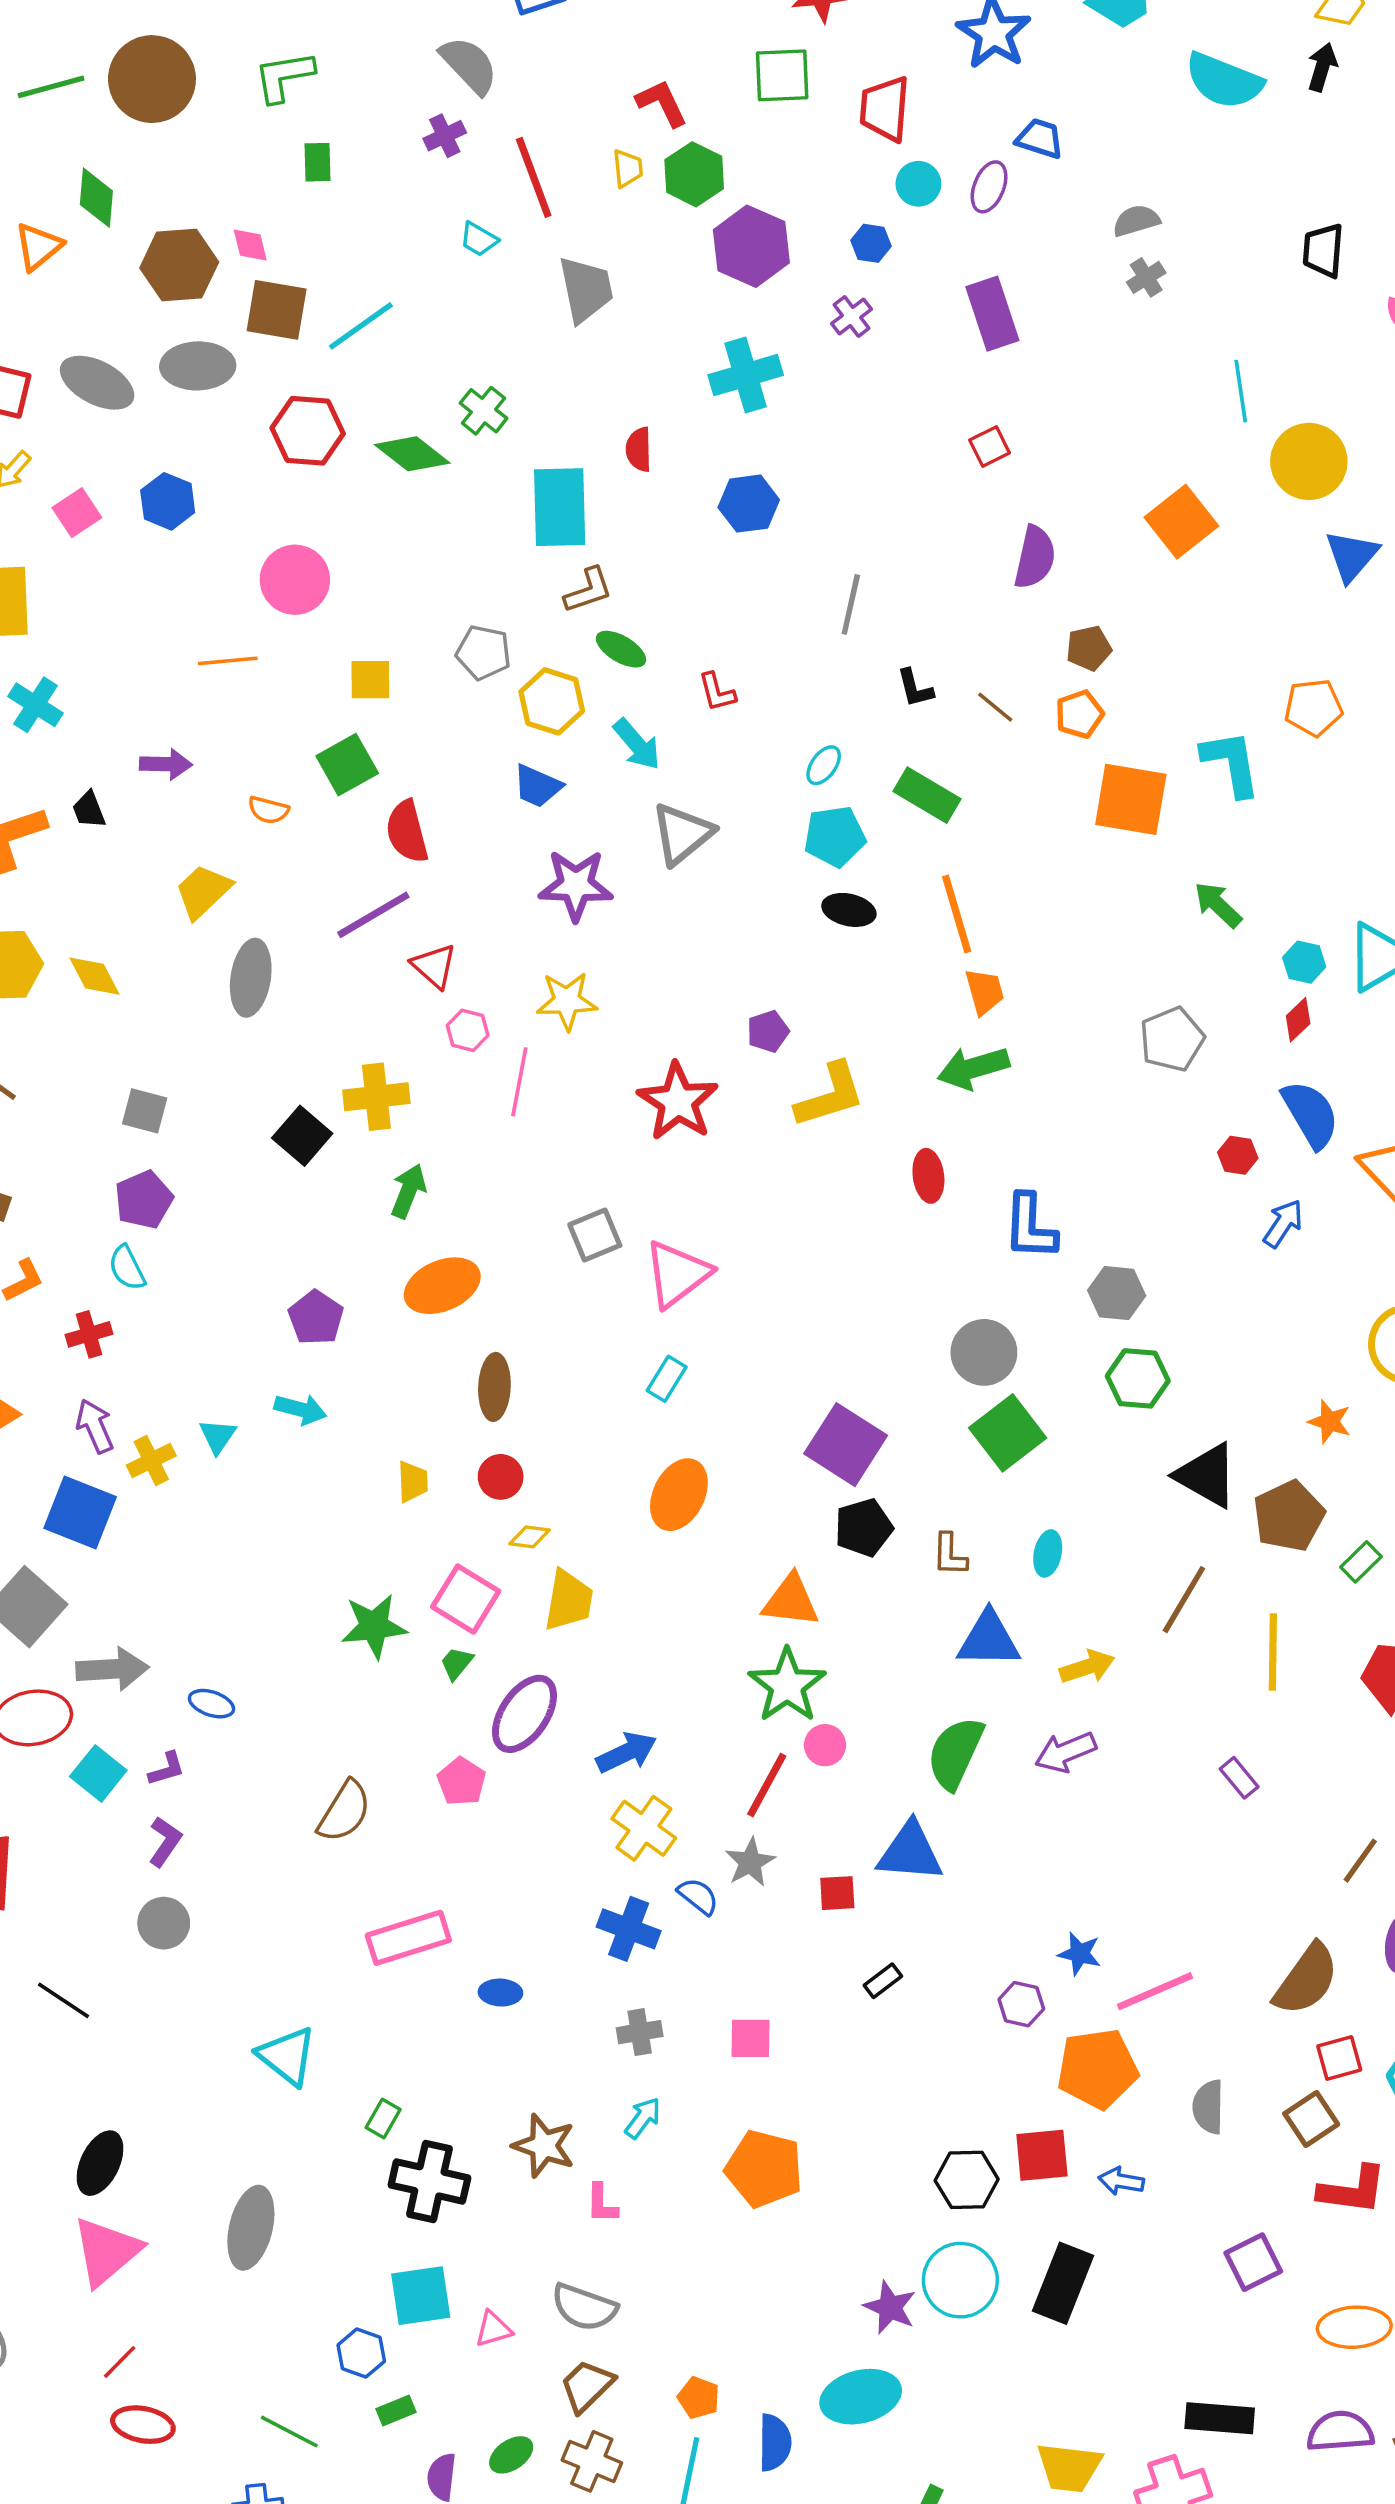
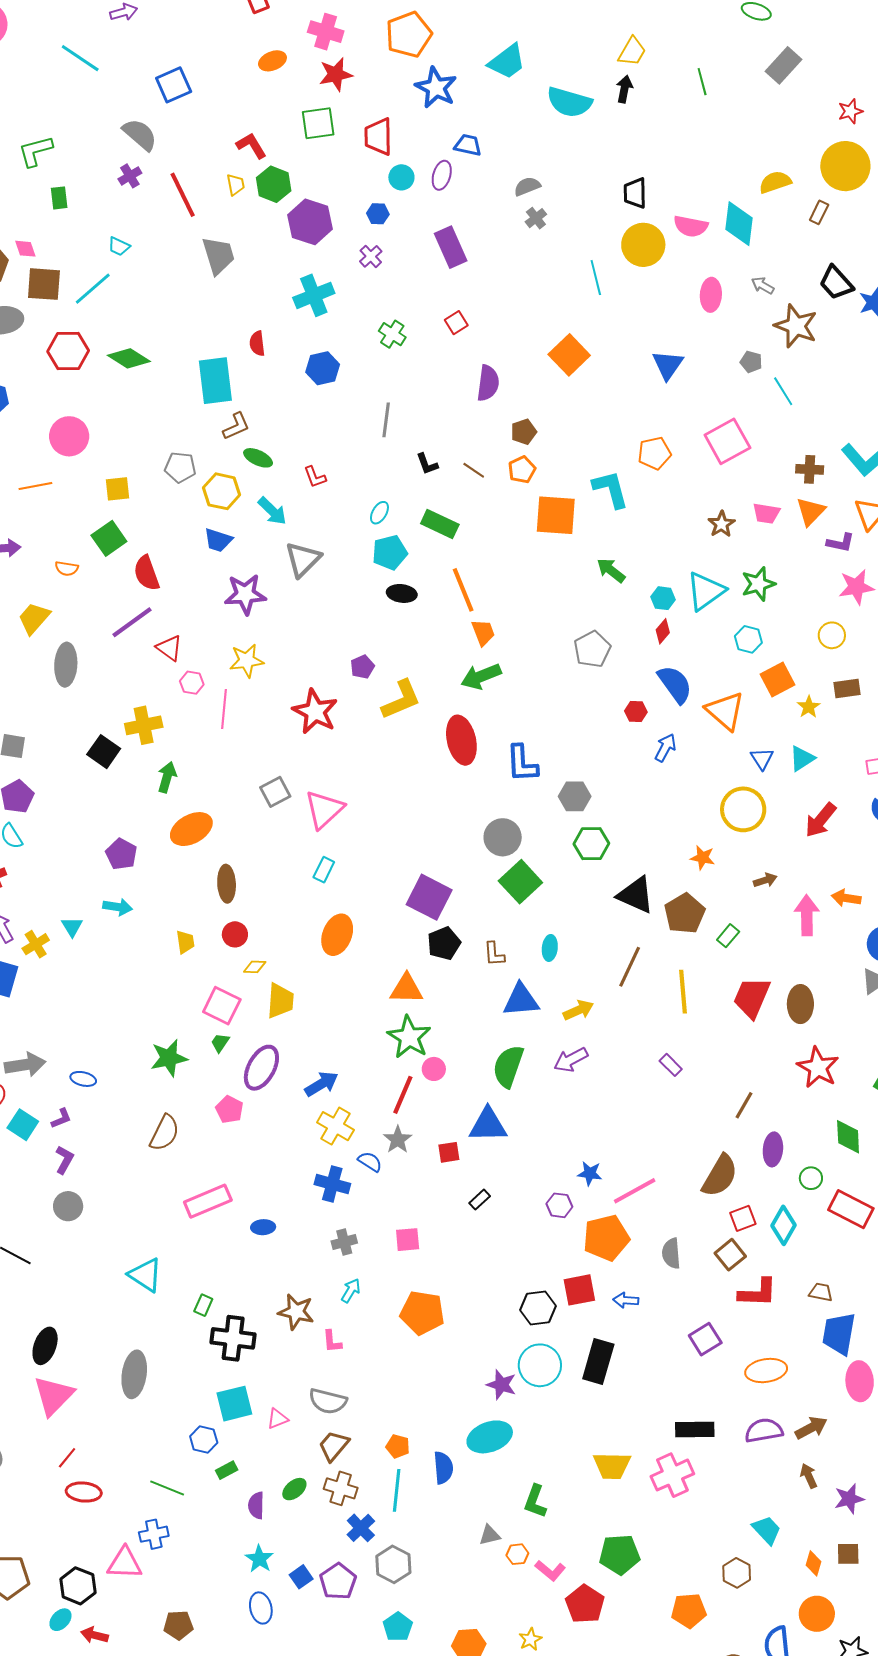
cyan trapezoid: (479, 239) -> (119, 246), moved
green cross: (484, 411) -> (392, 334), moved
yellow circle: (1309, 461) -> (643, 245), moved
red ellipse: (928, 1176) -> (461, 740), size x1.6
green star: (374, 1626) -> (169, 1058), moved

